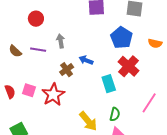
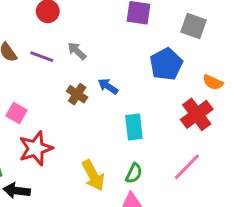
gray arrow: (61, 41) -> (77, 51), turned -48
red cross: (129, 66) -> (197, 114), moved
brown cross: (67, 70) -> (77, 94), turned -32
red star: (53, 95) -> (36, 148), moved

